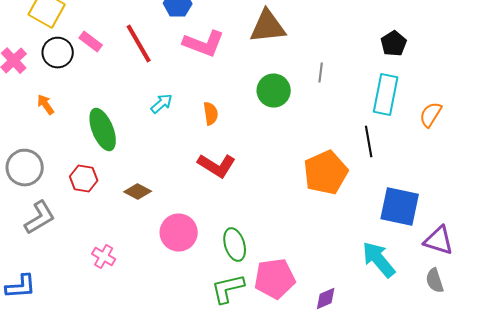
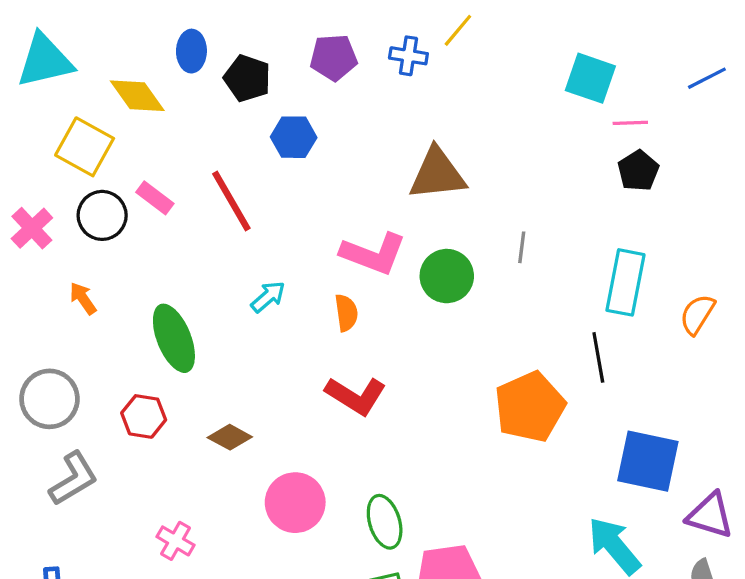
pink L-shape: (204, 44) -> (373, 254), moved
black pentagon: (394, 44) -> (638, 171), moved

